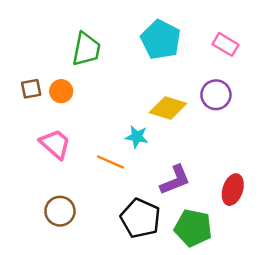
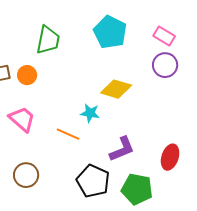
purple circle: (216, 95) -> (165, 65), moved

